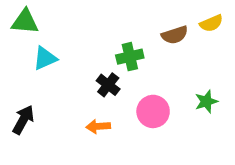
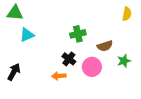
yellow semicircle: (211, 23) -> (127, 14), turned -56
brown semicircle: (175, 35) -> (105, 46), moved
black cross: (108, 85) -> (69, 59), moved

